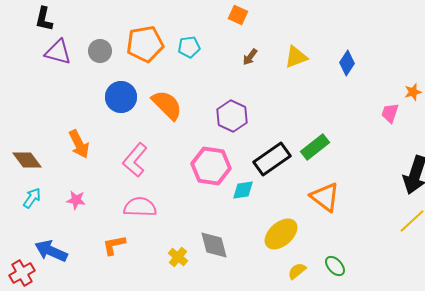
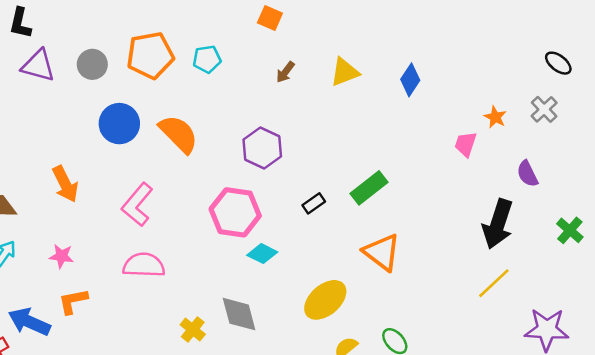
orange star: (413, 92) -> (495, 117), turned -30
black rectangle: (272, 159) -> (314, 203), size x0.5
cyan diamond: (243, 190) -> (262, 254), moved, turned 35
orange L-shape: (114, 245) -> (73, 301), moved

